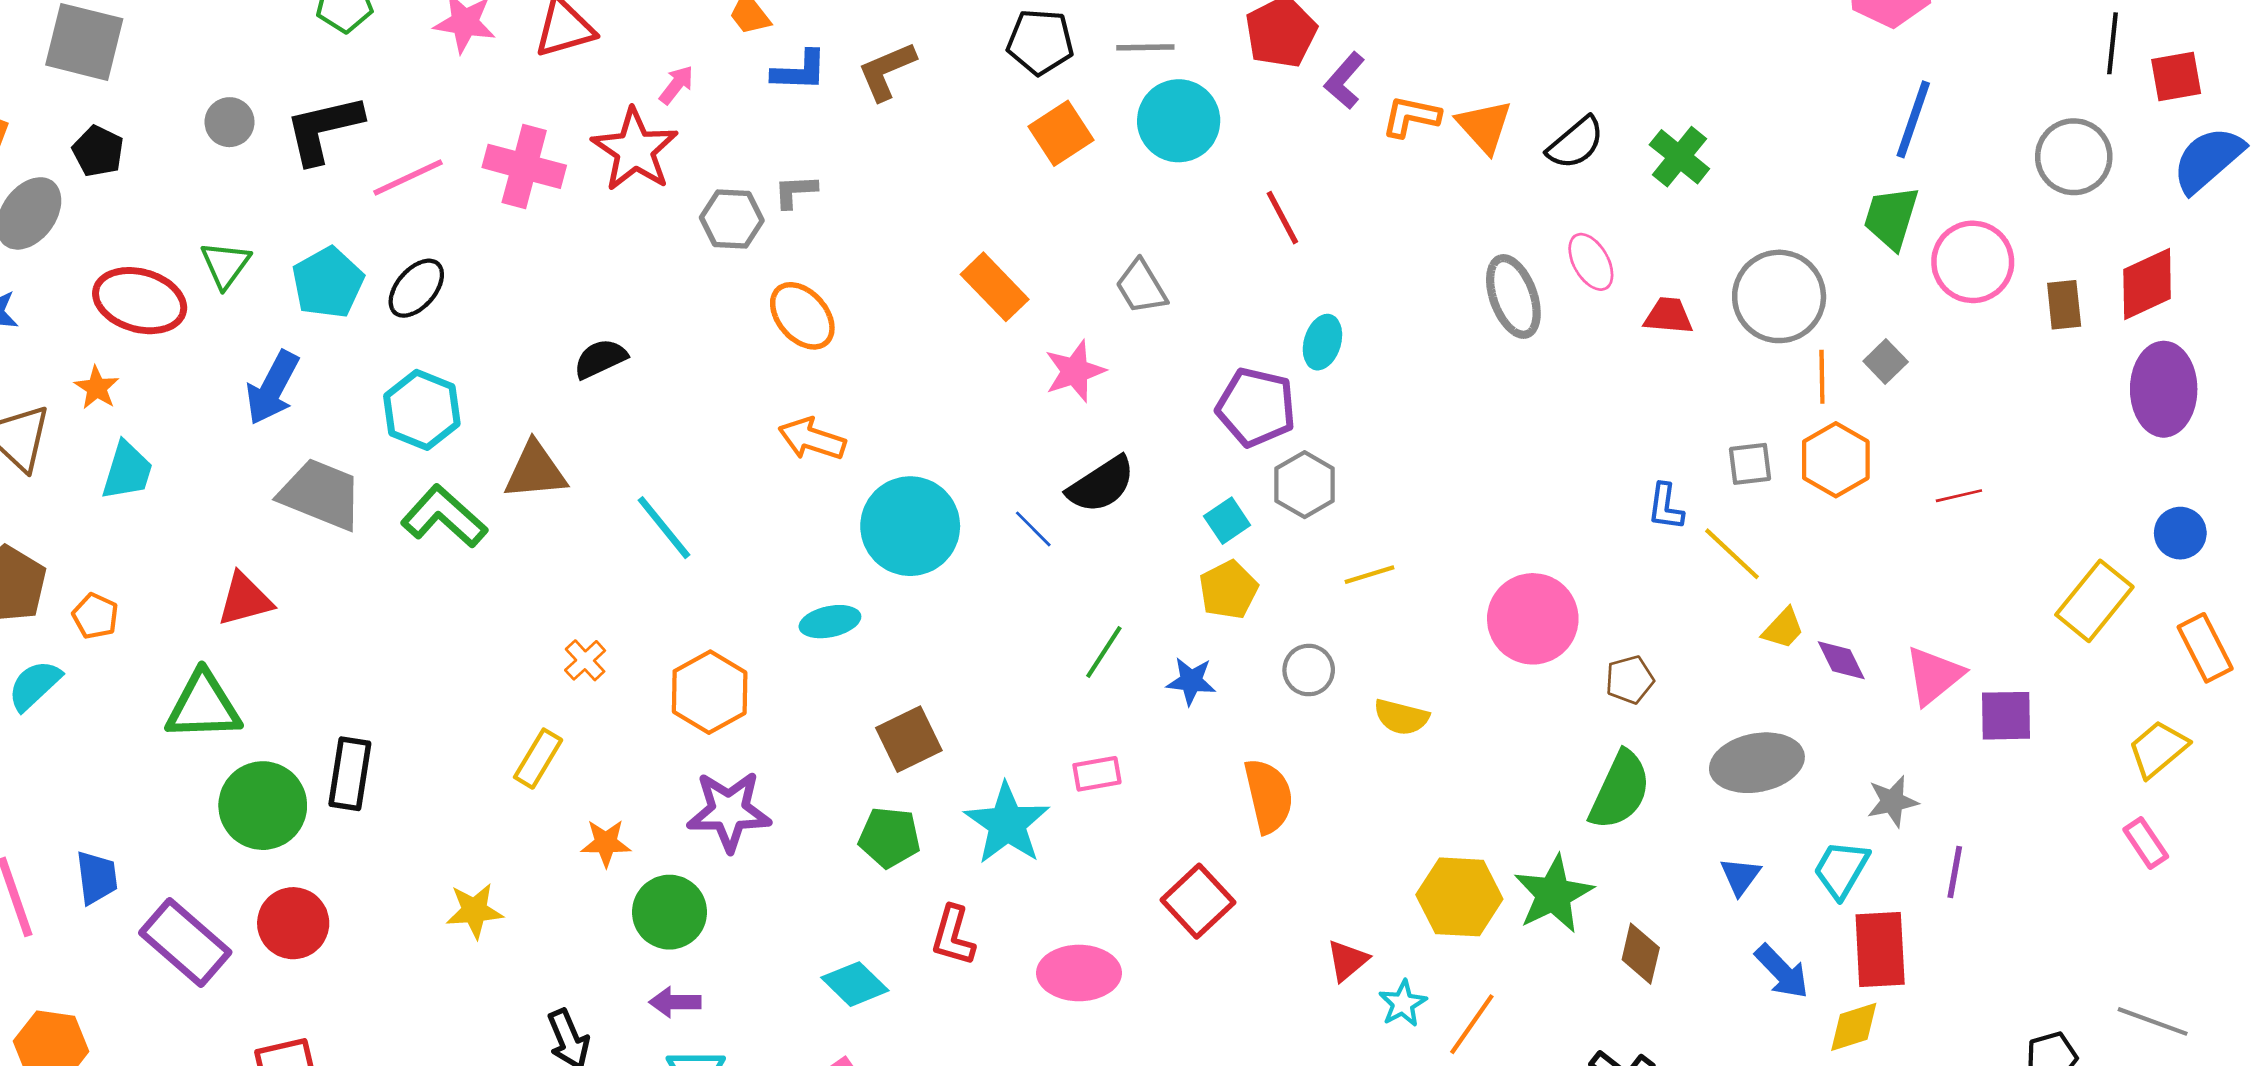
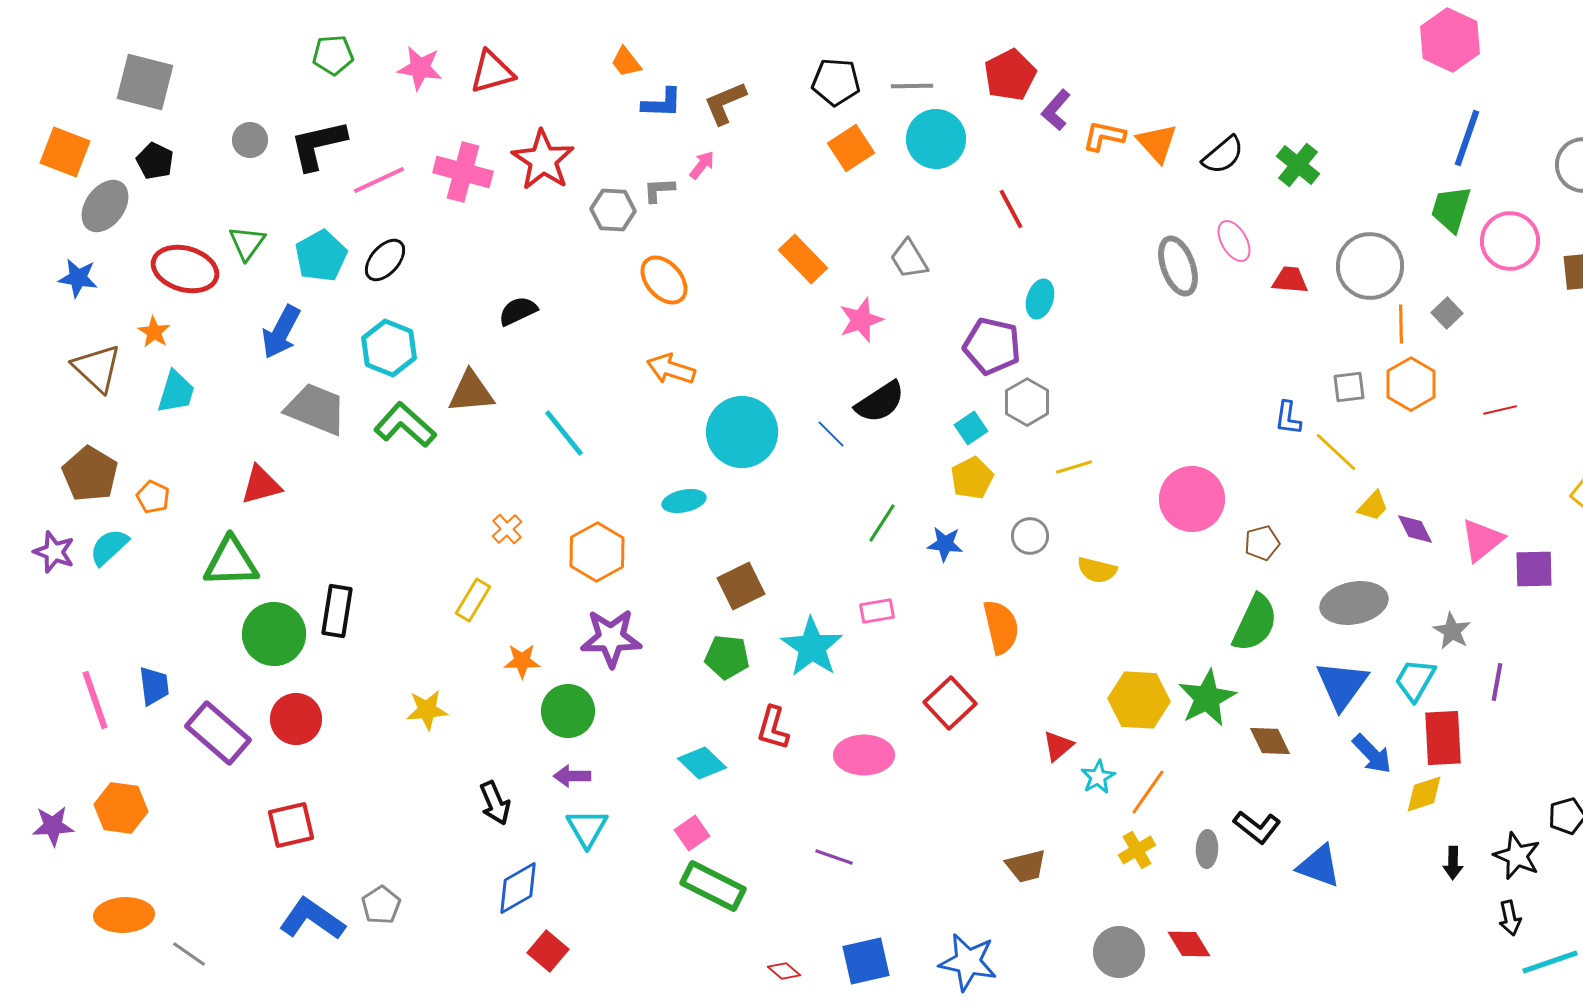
pink arrow: (676, 85) -> (702, 165), moved
gray star: (1892, 801) -> (1452, 631), turned -30
blue triangle: (1740, 876) -> (1342, 685), size x1.8
brown diamond: (1641, 954) -> (1270, 741), turned -39

